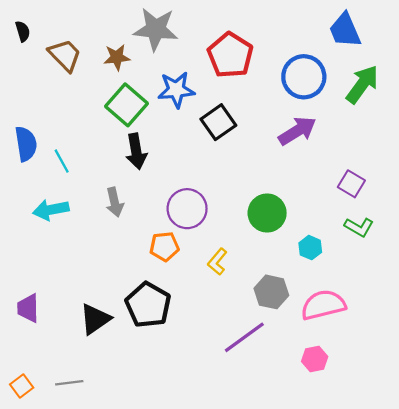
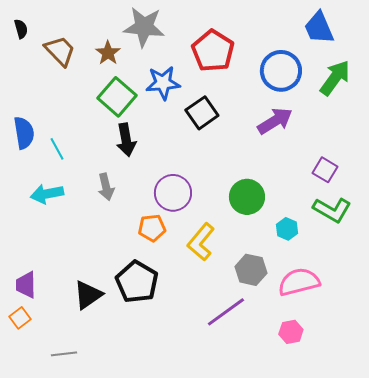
brown star: (117, 57) -> (108, 53), turned -30
green L-shape: (359, 227) -> (332, 210), size x1.4
yellow L-shape: (217, 262) -> (201, 242), size x1.5
orange square: (22, 386) -> (20, 318), moved

